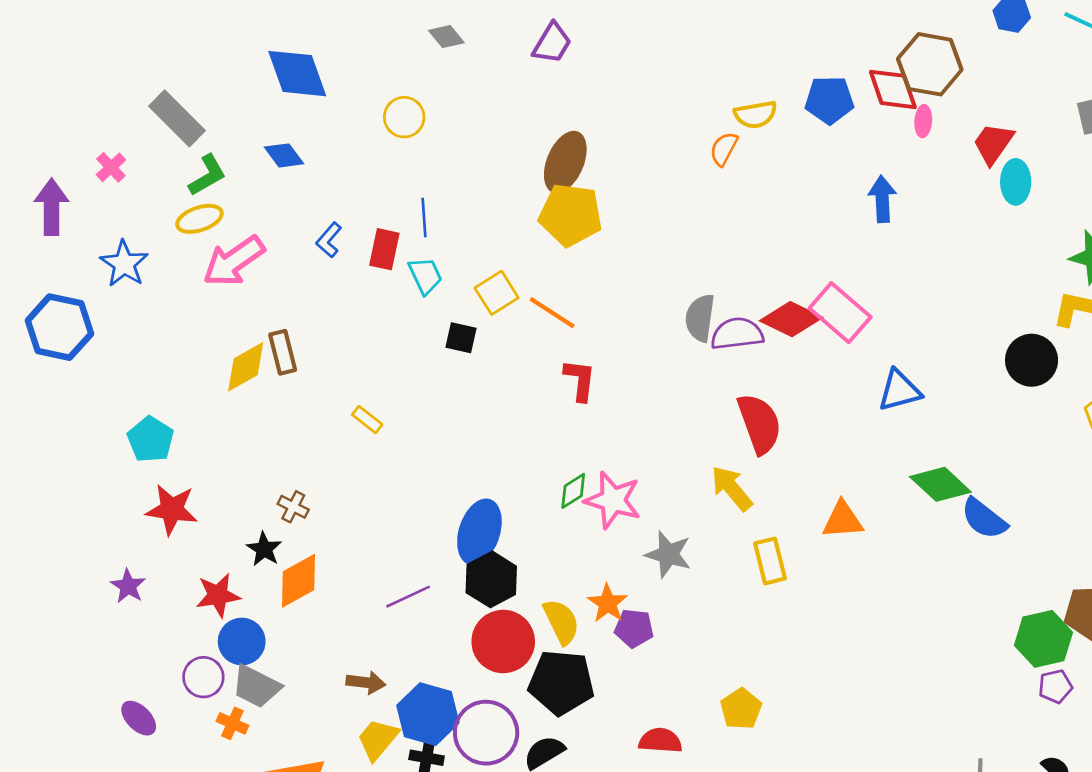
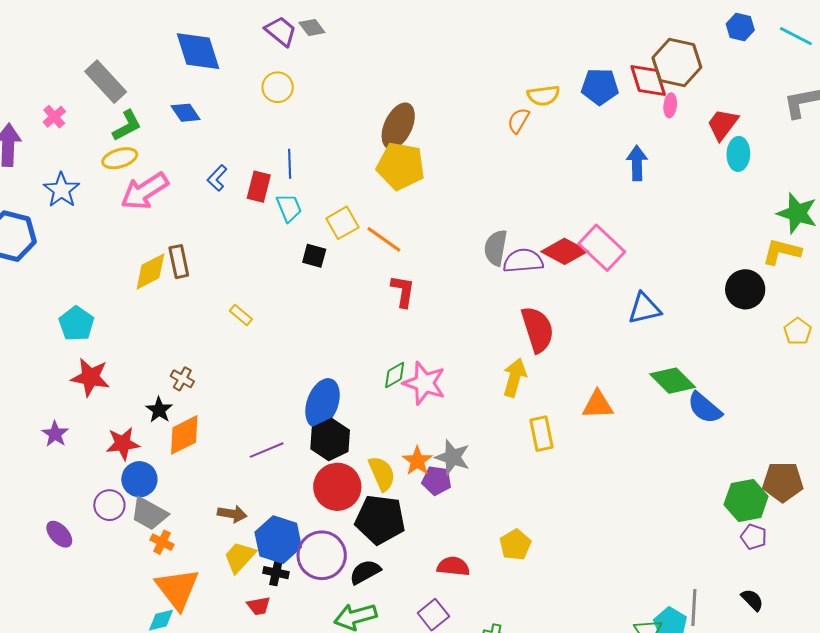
purple trapezoid: (552, 43) -> (281, 31), moved, turned -84
yellow arrow: (732, 488) -> (515, 378), turned 54
gray star: (668, 554) -> (453, 457), moved
purple pentagon: (1055, 686) -> (754, 537), turned 30
orange cross: (232, 723) -> (162, 542), moved

